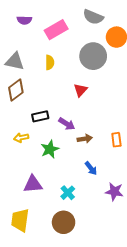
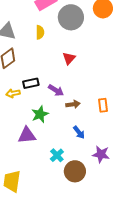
gray circle: (93, 56) -> (71, 17), moved
yellow arrow: (21, 138) -> (13, 93), moved
purple triangle: (33, 184) -> (27, 135), moved
brown circle: (64, 222) -> (75, 171), moved

